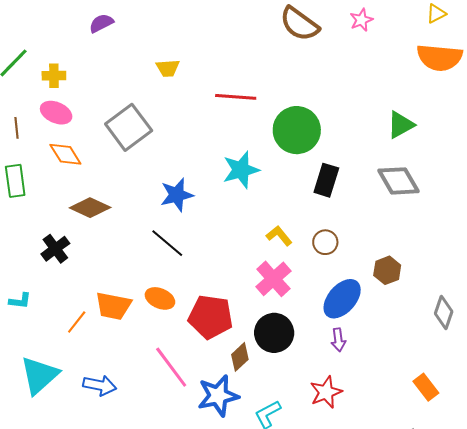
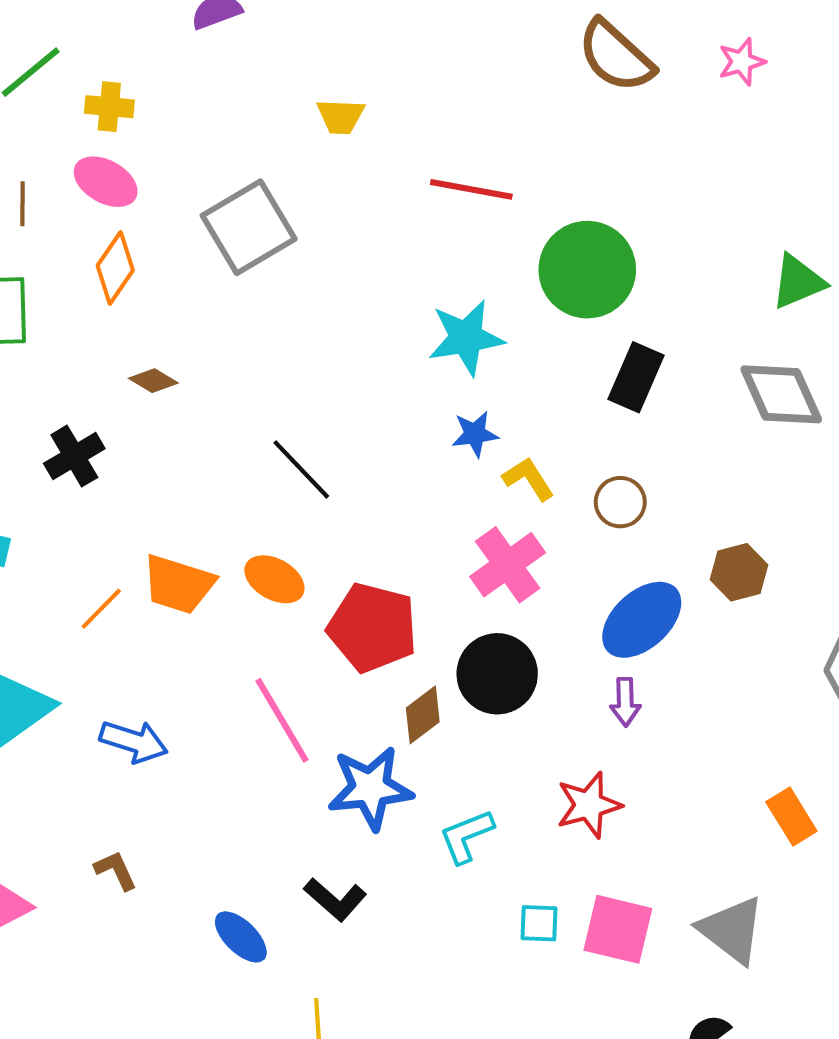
orange diamond: (65, 154) -> (115, 268), turned 60
blue star: (177, 195) -> (475, 434), moved, size x0.7
brown diamond: (90, 208) -> (153, 381), size x0.6

